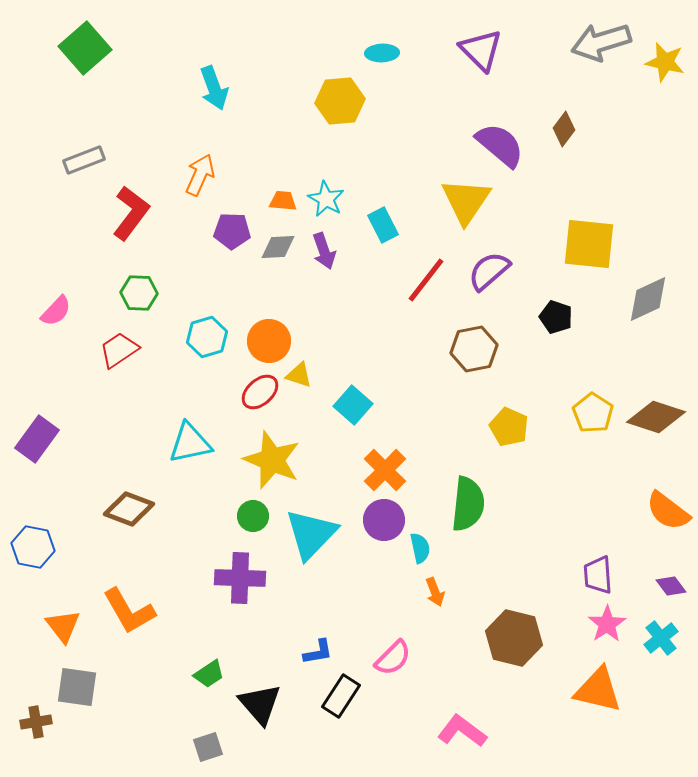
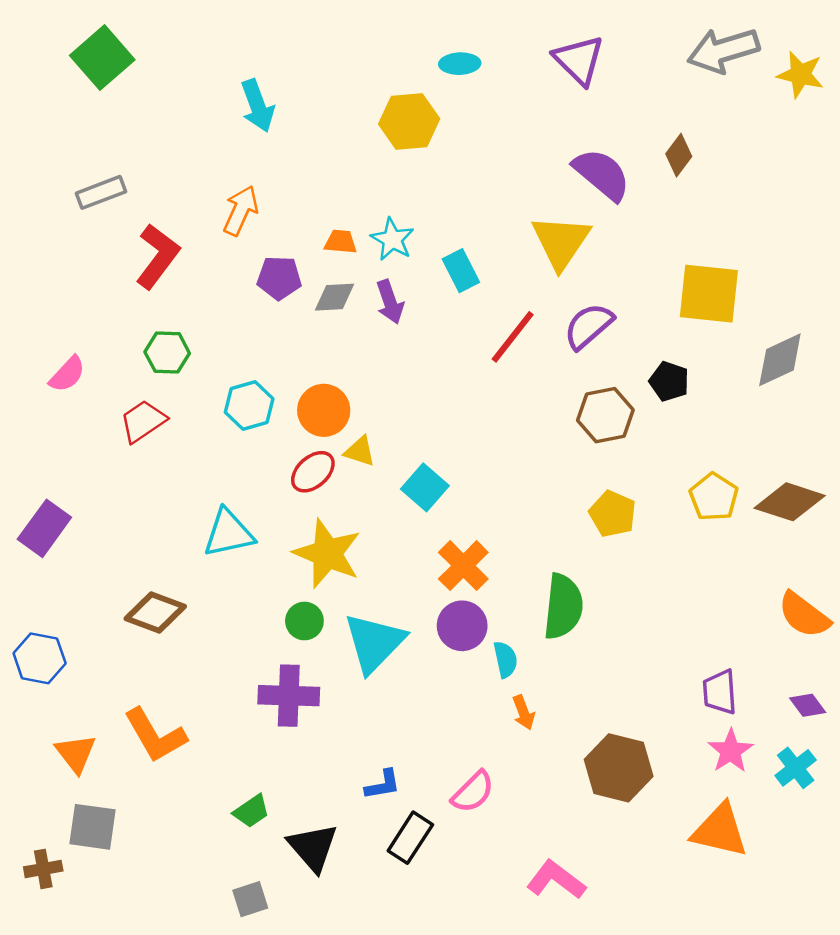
brown hexagon: (474, 349) -> (605, 415), moved

